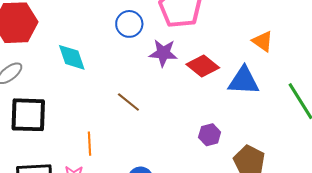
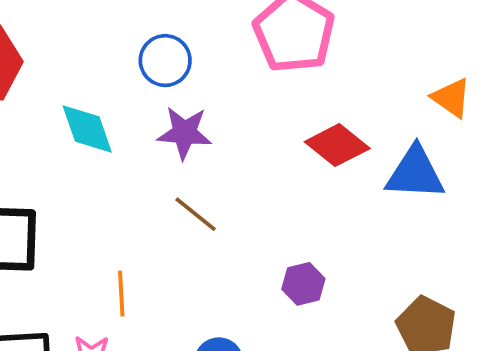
blue circle: (129, 24) -> (165, 61), moved
purple star: (163, 53) -> (184, 133), moved
purple hexagon: (210, 135) -> (303, 284), moved

